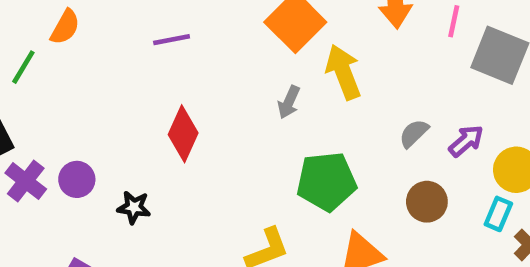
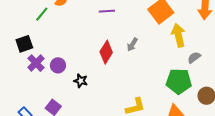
gray arrow: (289, 102) -> (132, 45), moved
gray semicircle: (414, 133) -> (194, 58), moved
green pentagon: (327, 181) -> (179, 81), moved

